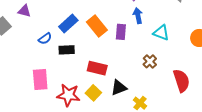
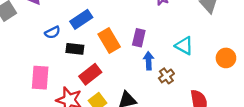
blue arrow: (138, 16) -> (149, 61), moved
orange rectangle: (97, 26) -> (109, 41), moved
red rectangle: (97, 68) -> (90, 74), moved, turned -60

